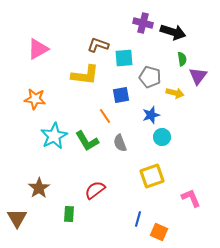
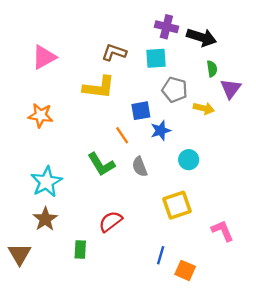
cyan square: (124, 58) -> (156, 58), moved
blue star: (151, 115) -> (161, 131), moved
cyan star: (54, 136) -> (46, 182), moved

